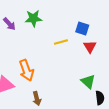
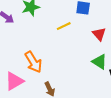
red triangle: (90, 47) -> (99, 34), moved

